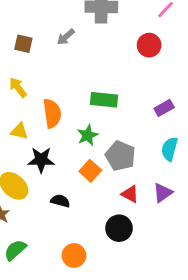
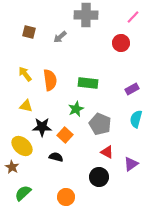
brown square: (23, 44) -> (29, 32), moved
orange semicircle: (52, 113) -> (50, 80), moved
orange square: (90, 171) -> (65, 135), moved
purple triangle: (163, 193) -> (131, 164), moved

